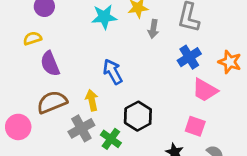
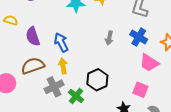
gray arrow: (153, 29) -> (109, 38), moved
yellow semicircle: (32, 38) -> (11, 20), moved, turned 32
blue cross: (189, 57) -> (139, 37), turned -30
blue arrow: (113, 72) -> (61, 42), moved

